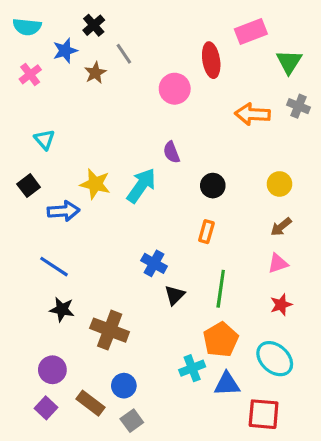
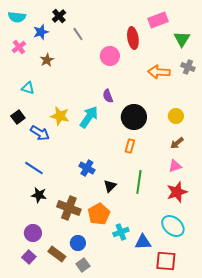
brown star: (95, 73) -> (47, 60), moved
cyan triangle: (44, 140) -> (28, 88), turned -32
black circle: (213, 186) -> (134, 117), size x1.6
blue arrow: (64, 211) -> (40, 133), turned 36
blue cross: (154, 263) -> (87, 168), moved
red star: (281, 305) -> (177, 192), size x1.5
orange pentagon: (221, 340) -> (99, 214), moved

